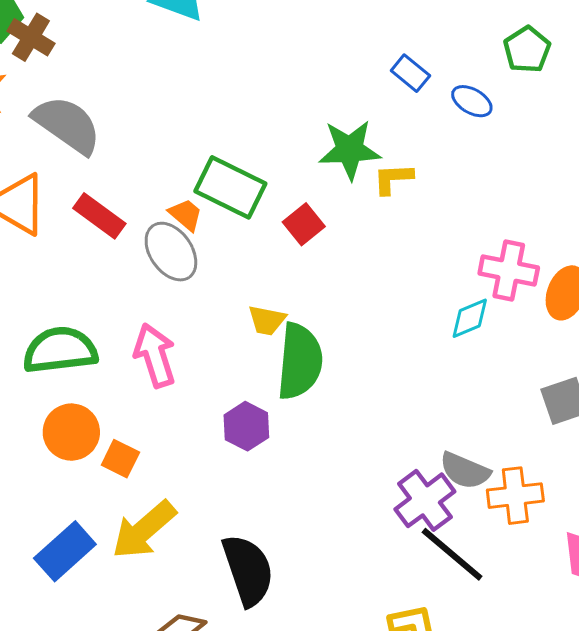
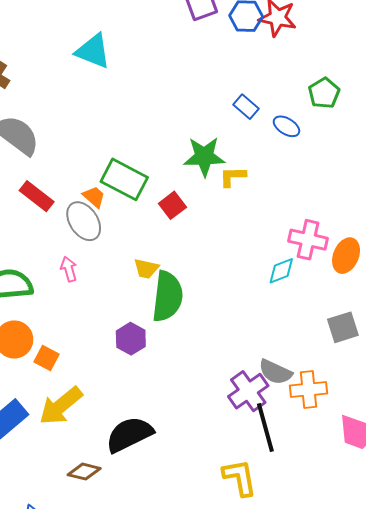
pink arrow: (155, 355) -> (69, 269), moved, size x0.6
black line: (452, 554) -> (265, 427), turned 33
black semicircle: (248, 570) -> (129, 434), turned -99

